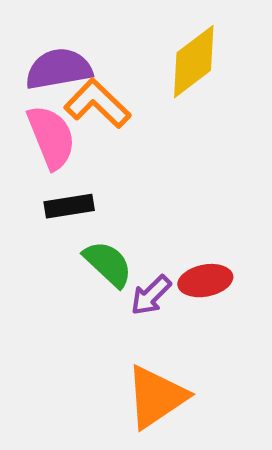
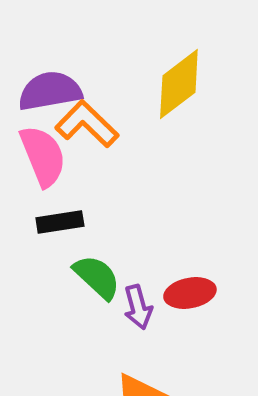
purple arrow: (151, 295) -> (138, 307), turned -60

